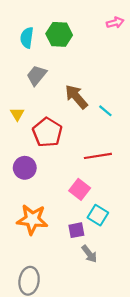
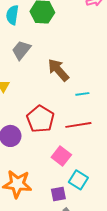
cyan line: (105, 111) -> (82, 94), moved, turned -48
red pentagon: (47, 132) -> (40, 119), moved

